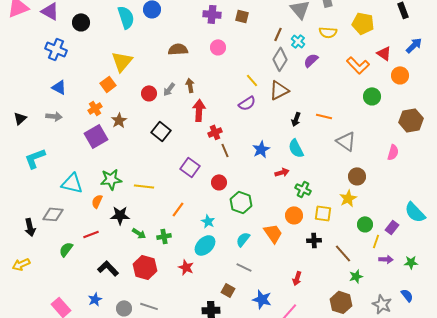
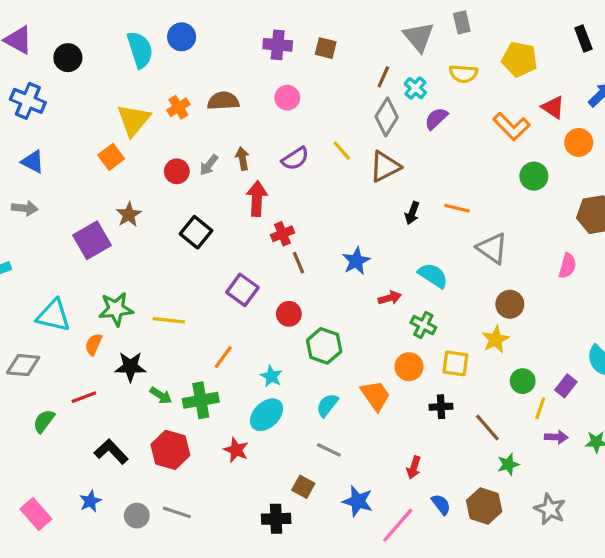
purple semicircle: (247, 103) -> (295, 159), moved
orange cross: (95, 108) -> (178, 107), moved
cyan semicircle: (296, 148) -> (433, 275), moved, turned 150
green cross: (164, 236) -> (201, 400), size x1.5
blue semicircle: (407, 295) -> (441, 504), moved

